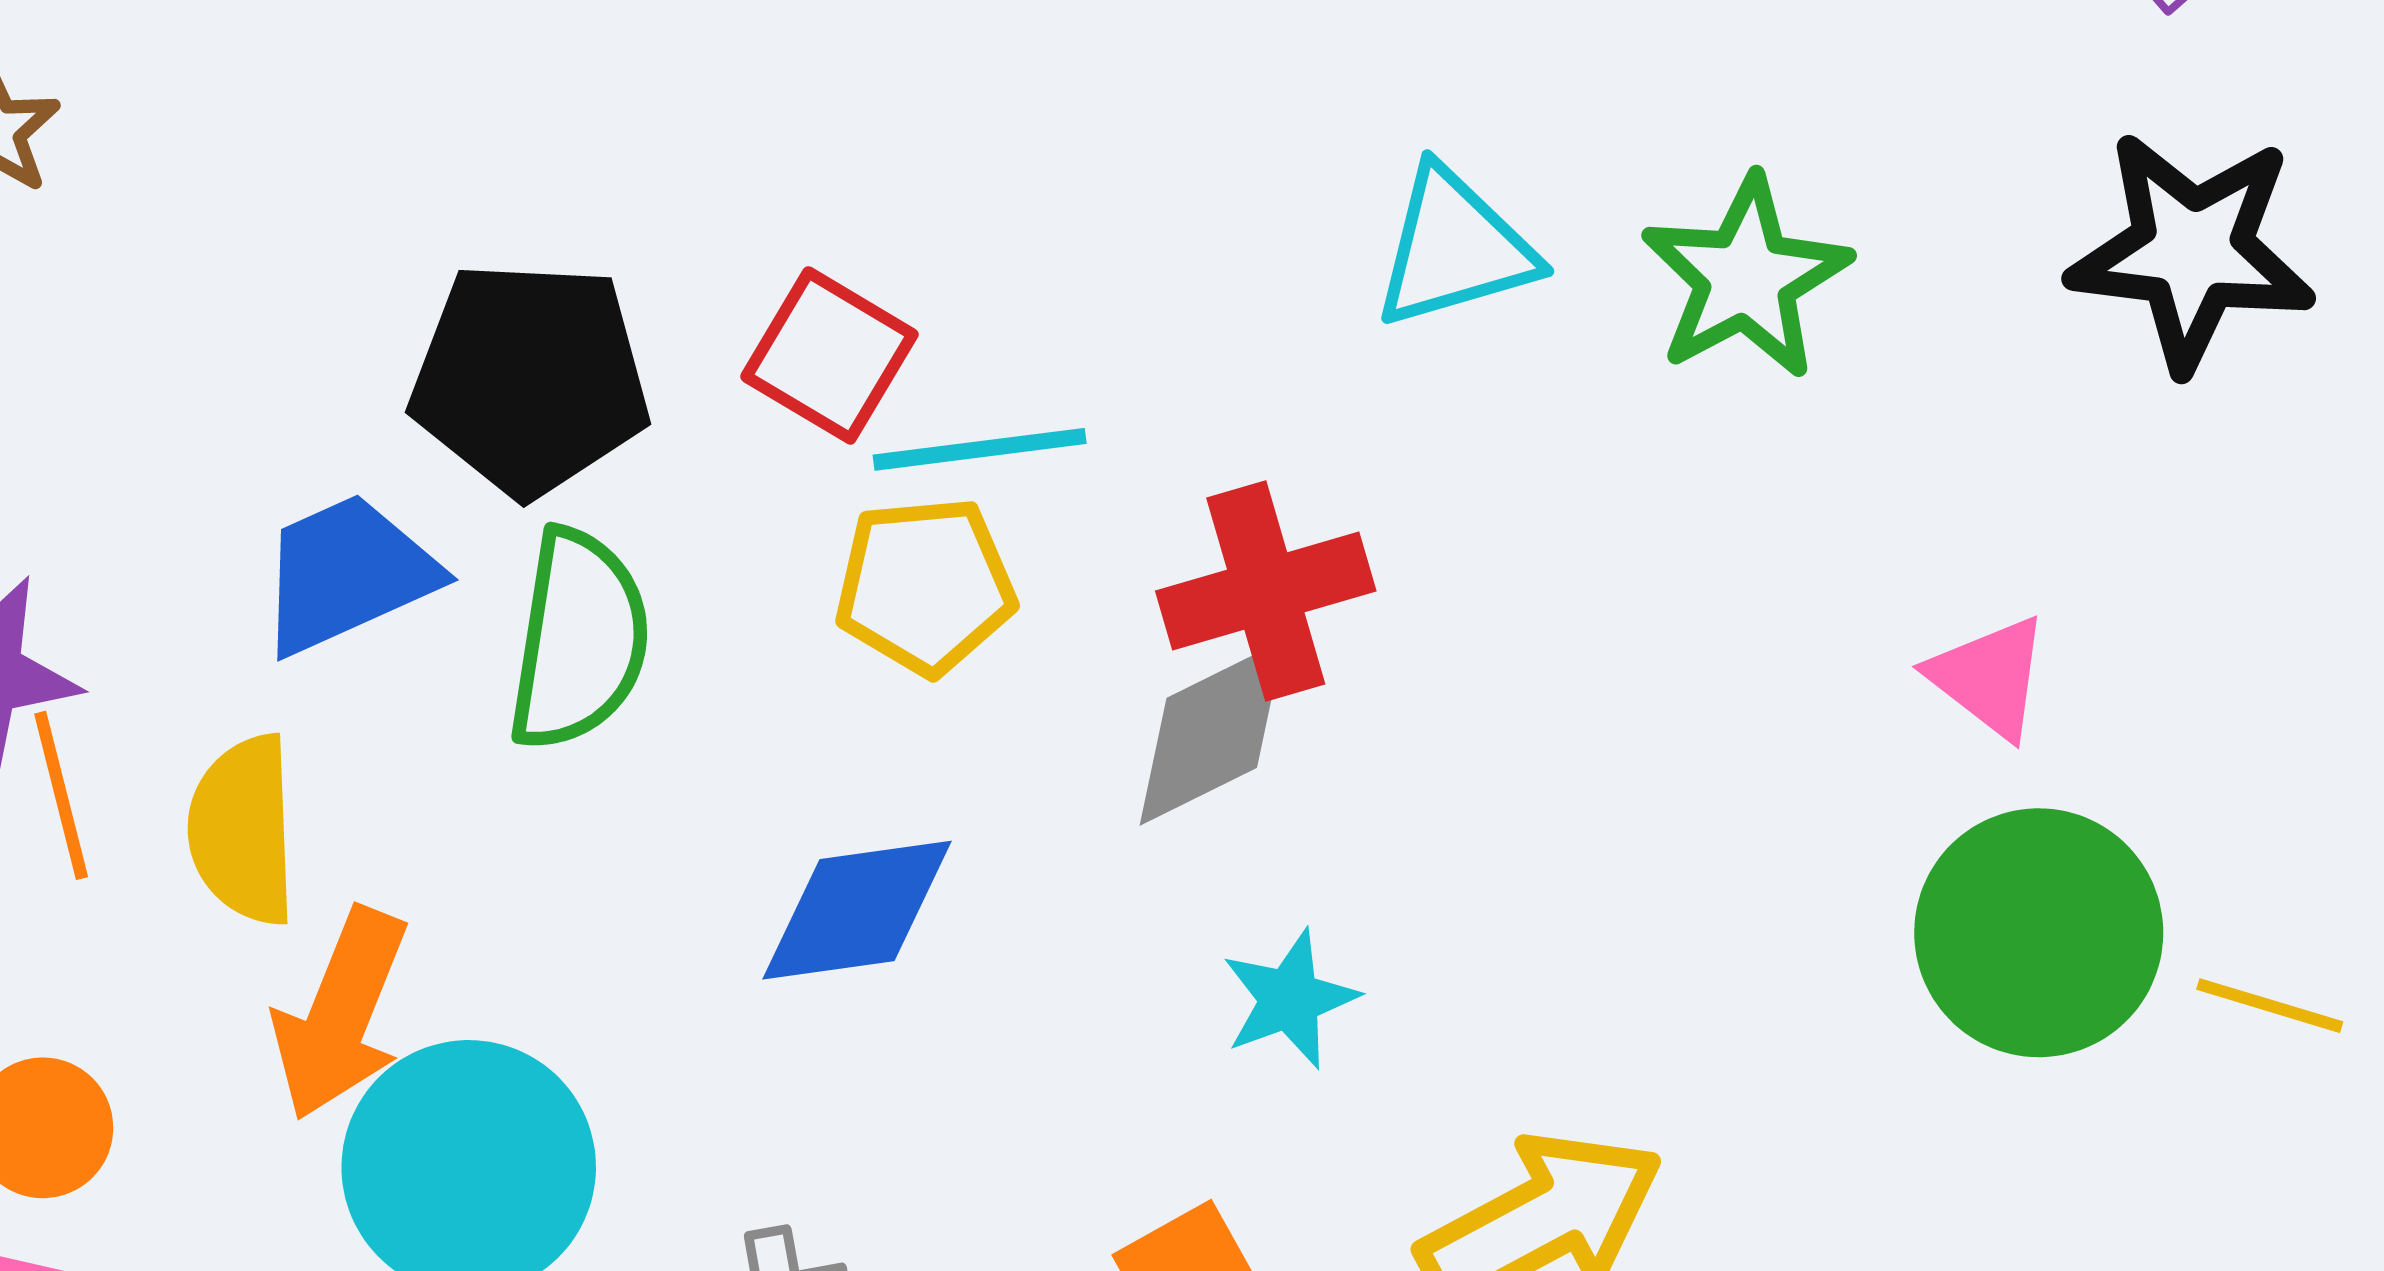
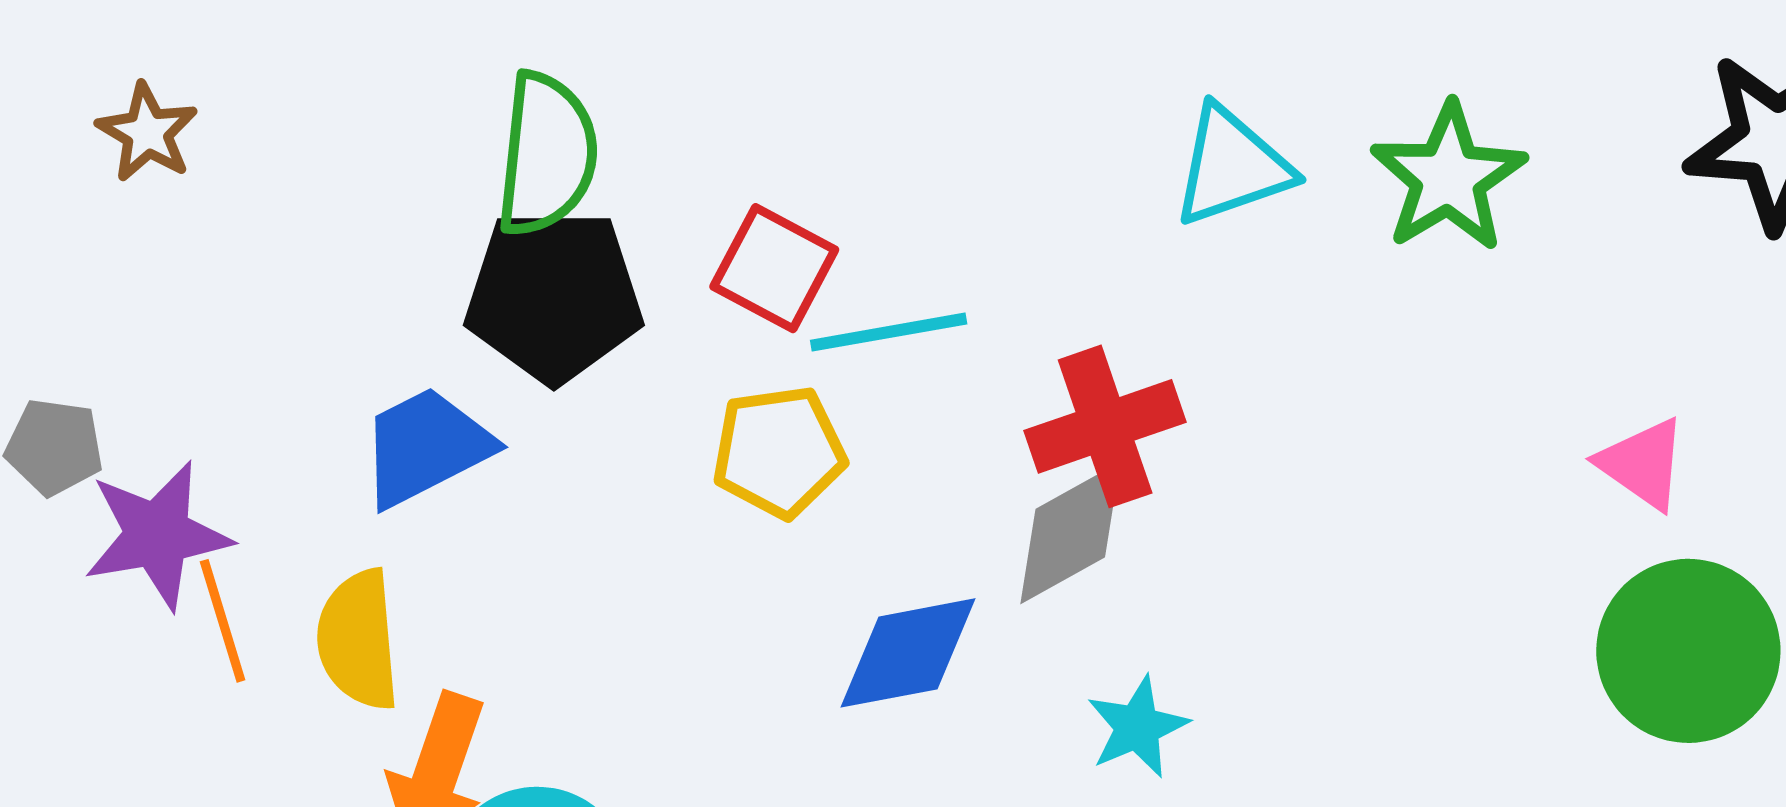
yellow pentagon: (925, 586) -> (779, 452), moved
green semicircle: (579, 640) -> (547, 154), moved
blue diamond: (857, 910) -> (908, 653), moved

